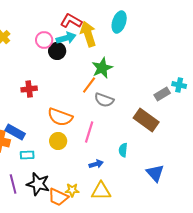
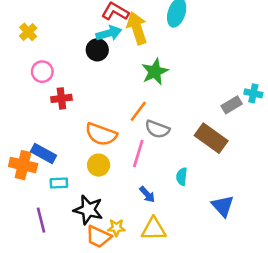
pink circle: (44, 40) -> (42, 72), moved
orange line: (89, 85) -> (138, 111), moved
gray semicircle: (104, 100) -> (157, 129), moved
blue arrow: (96, 164) -> (147, 194), turned 64
black star: (38, 184) -> (88, 210), moved

